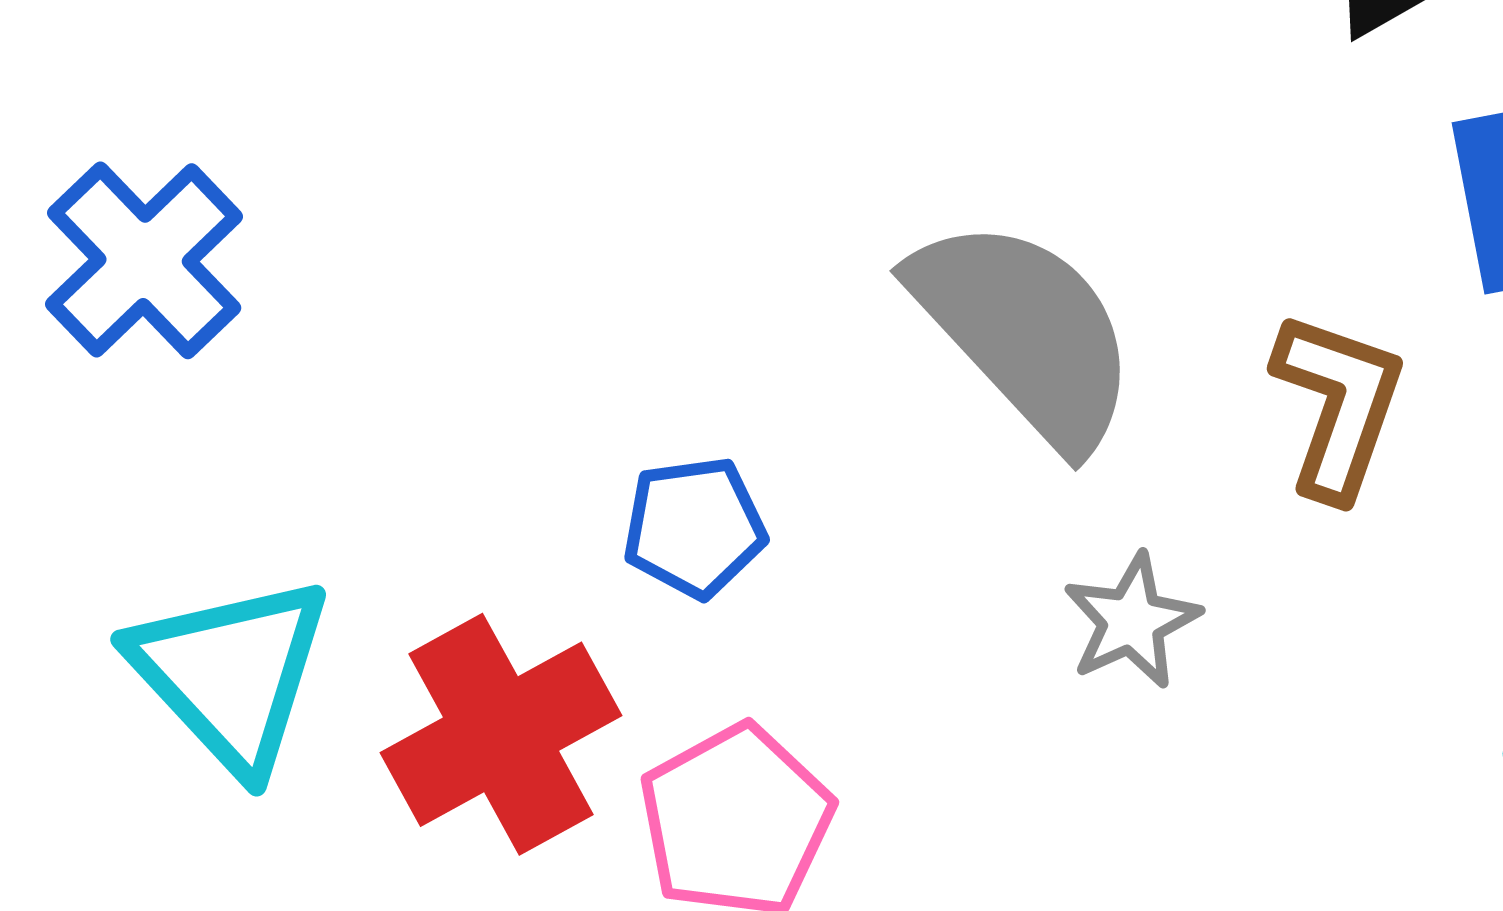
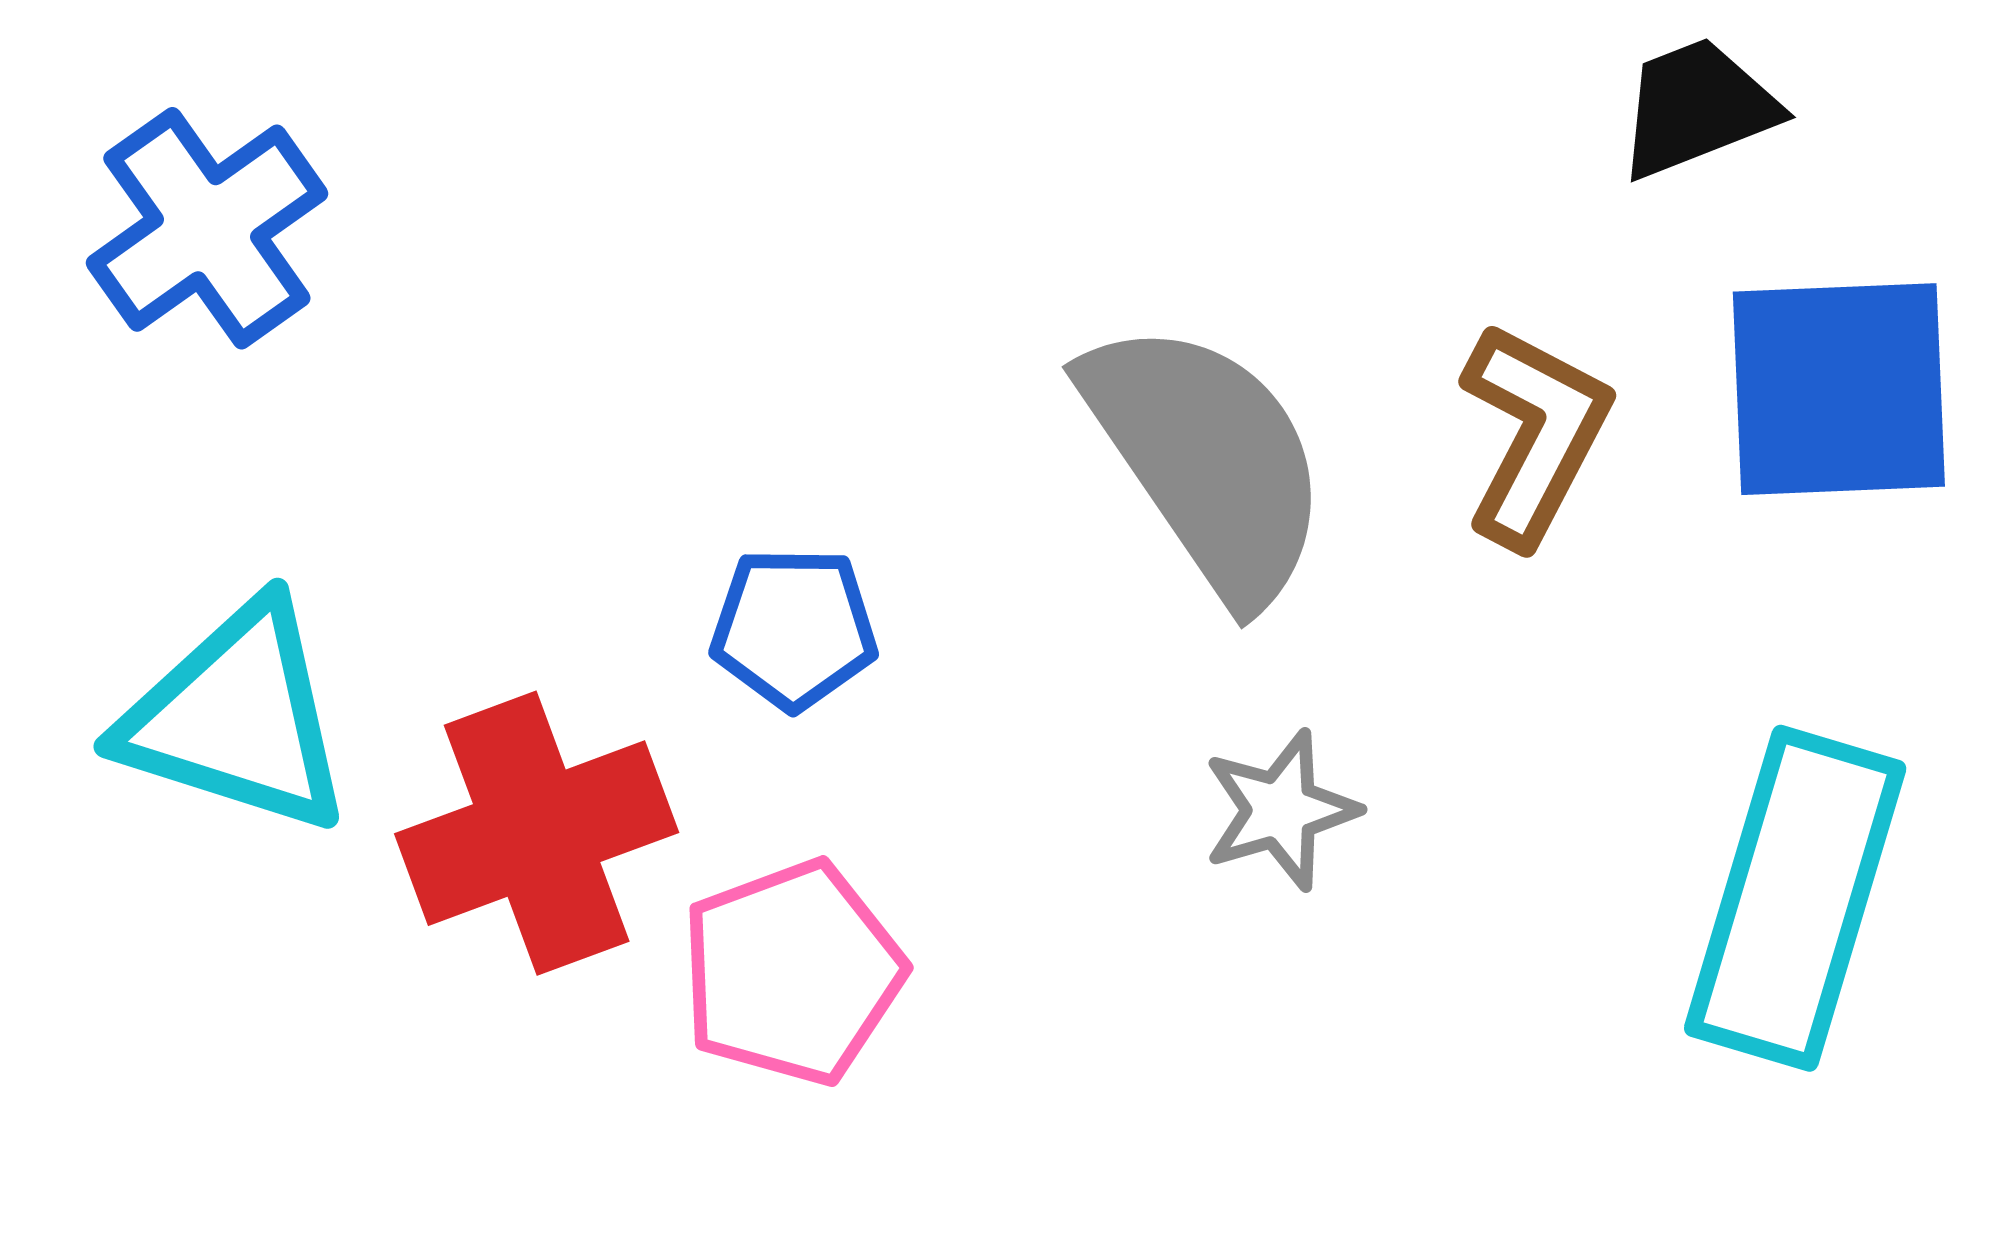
brown L-shape: (1338, 405) -> (1535, 434), moved
cyan triangle: (231, 674) -> (237, 718), turned -38

